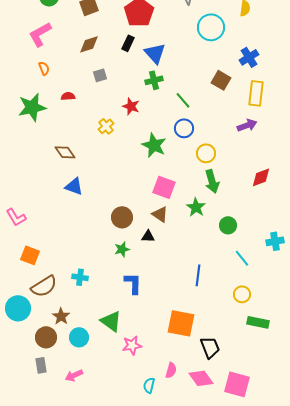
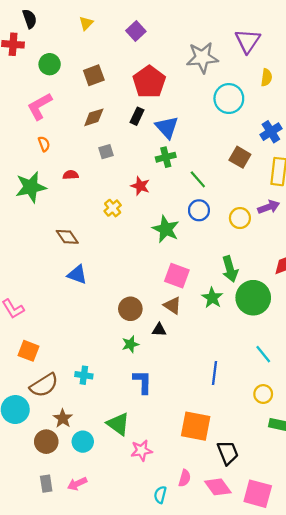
yellow circle: (206, 153) -> (240, 218), moved
green circle: (228, 225) -> (253, 298), moved, size x1.8
gray rectangle: (41, 365) -> (46, 484), moved

